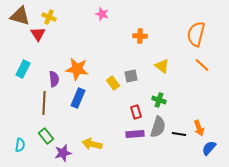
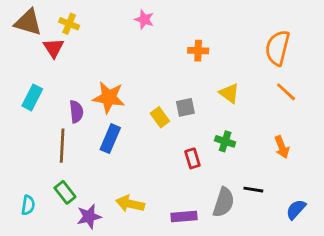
gray semicircle: (158, 127) -> (224, 202), moved
orange arrow: (199, 128) -> (282, 147), moved
purple rectangle: (135, 134) -> (184, 217), moved

